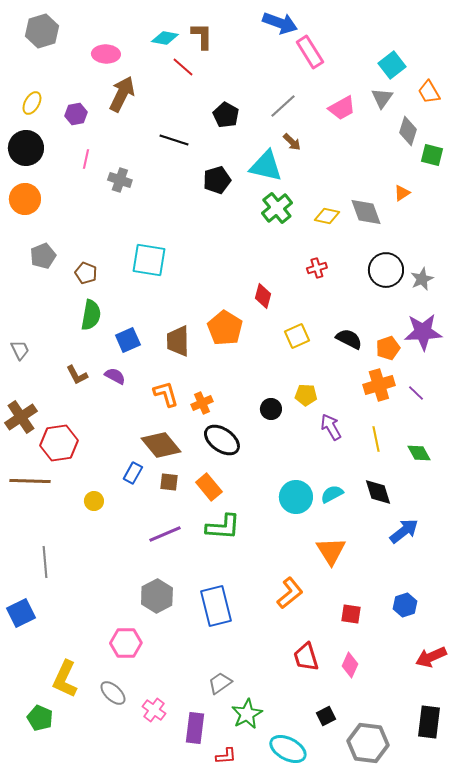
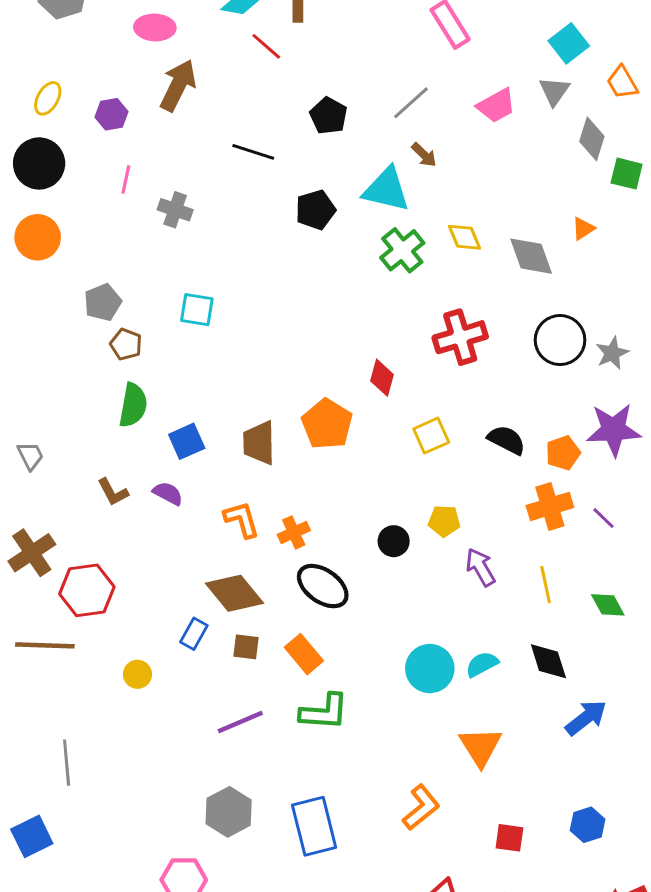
yellow diamond: (327, 216) -> (465, 237), moved, turned 55
gray pentagon: (43, 256) -> (103, 302), moved
cyan square: (149, 260) -> (197, 310), moved, size x0.7
red cross: (317, 268) -> (460, 337), size x1.8

